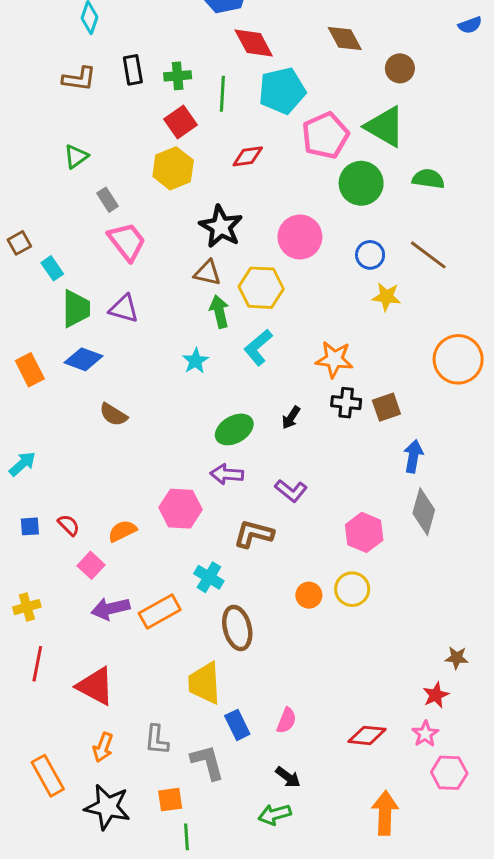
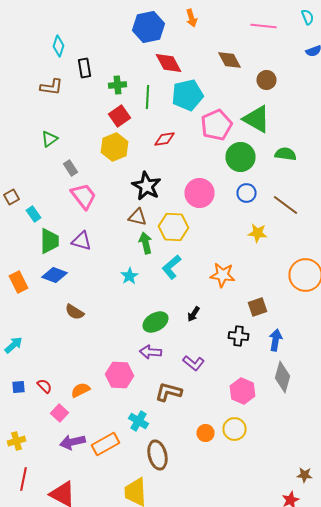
black rectangle: (133, 70) -> (84, 68), moved
blue circle: (370, 255) -> (246, 193), moved
black cross: (346, 403) -> (238, 336), moved

